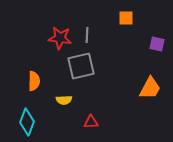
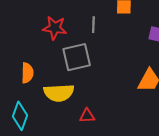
gray line: (87, 35) -> (93, 25), moved
yellow semicircle: (64, 100) -> (59, 93), size x1.8

